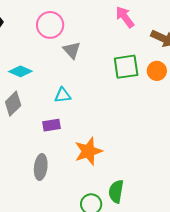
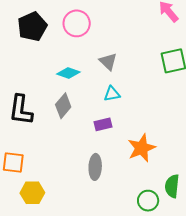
pink circle: (50, 25) -> (77, 23), moved
gray triangle: (72, 50) -> (108, 62), moved

